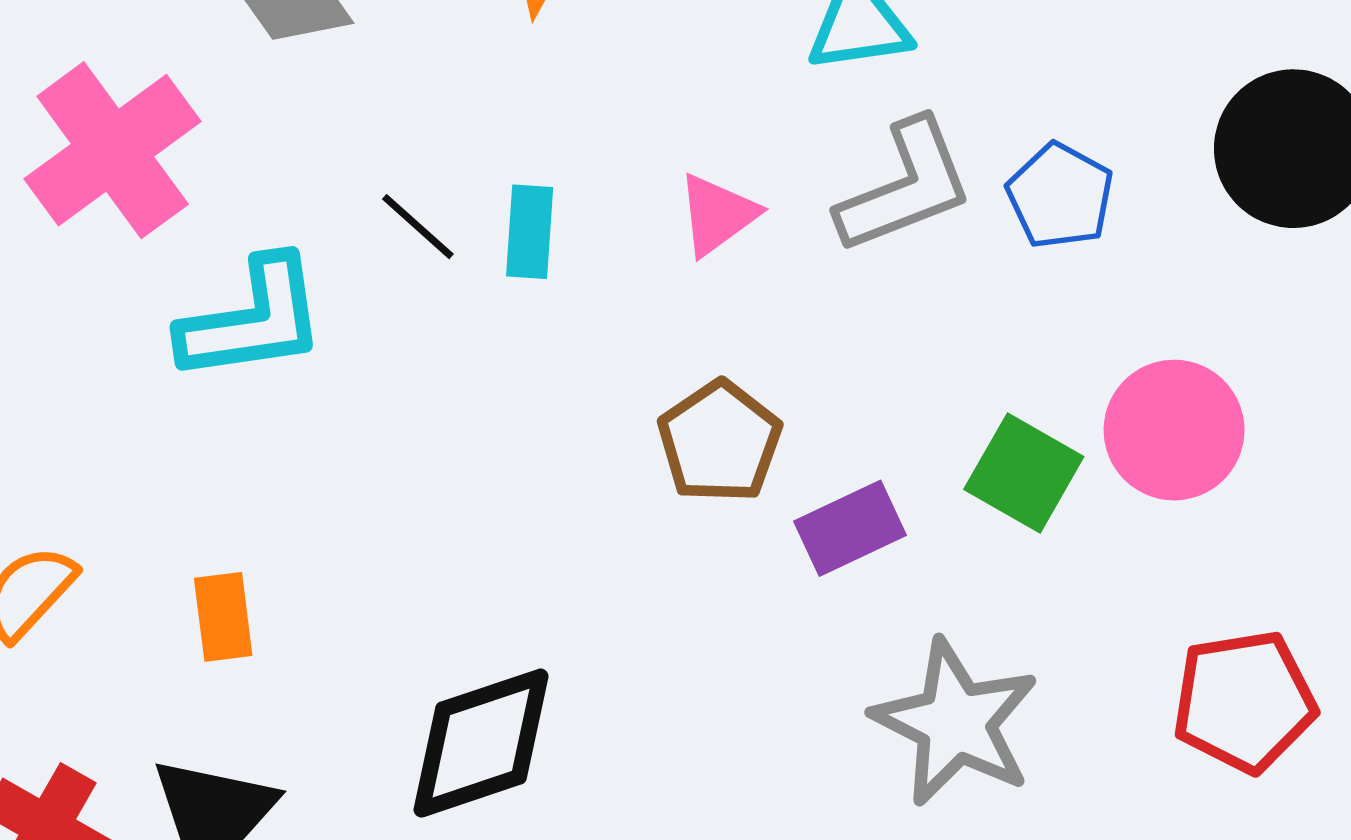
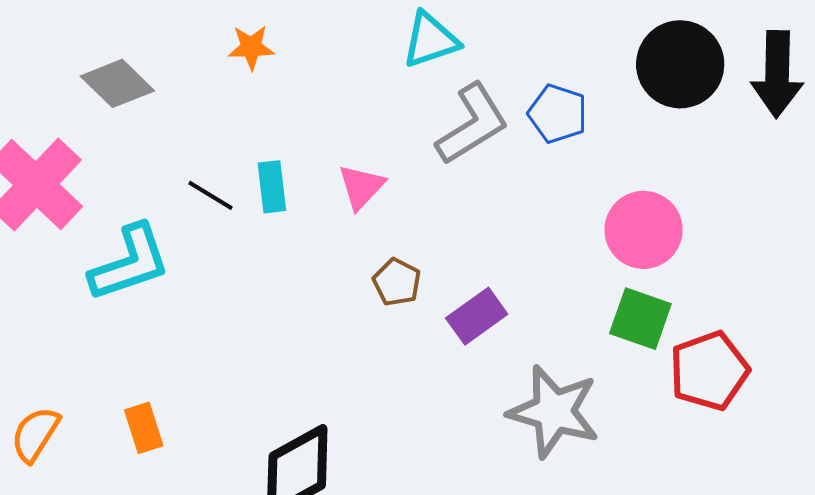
pink triangle: (717, 215) -> (361, 187), moved
brown pentagon: (720, 442) -> (397, 282), size x0.7
green square: (1024, 473) -> (640, 319), moved

